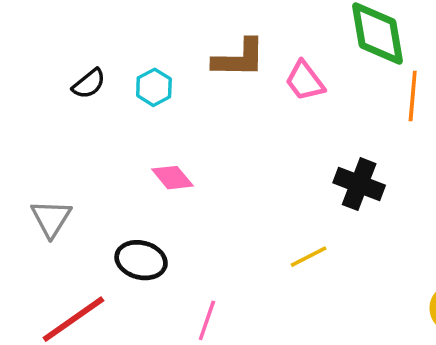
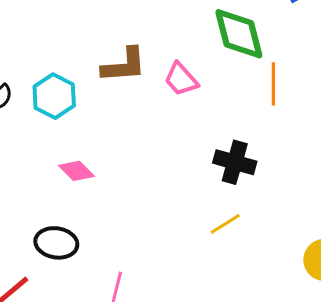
cyan hexagon: (154, 87) -> (54, 96), size x1.4
yellow line: (309, 257) -> (225, 224), moved

